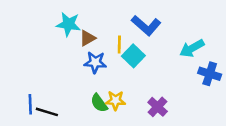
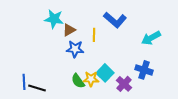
cyan square: (133, 56) -> (105, 73), moved
blue cross: (210, 74) -> (144, 70), moved

